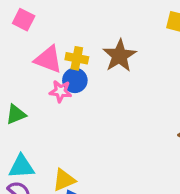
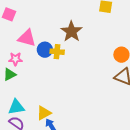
yellow cross: (77, 58) -> (57, 52), moved
pink star: (60, 91) -> (15, 59), moved

